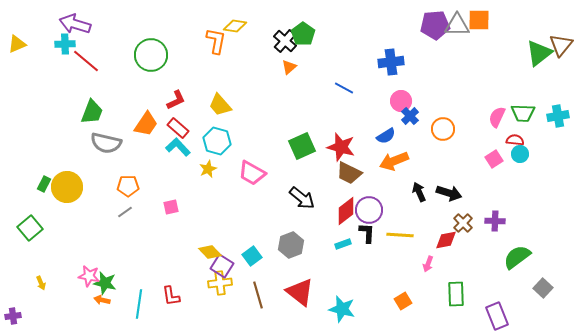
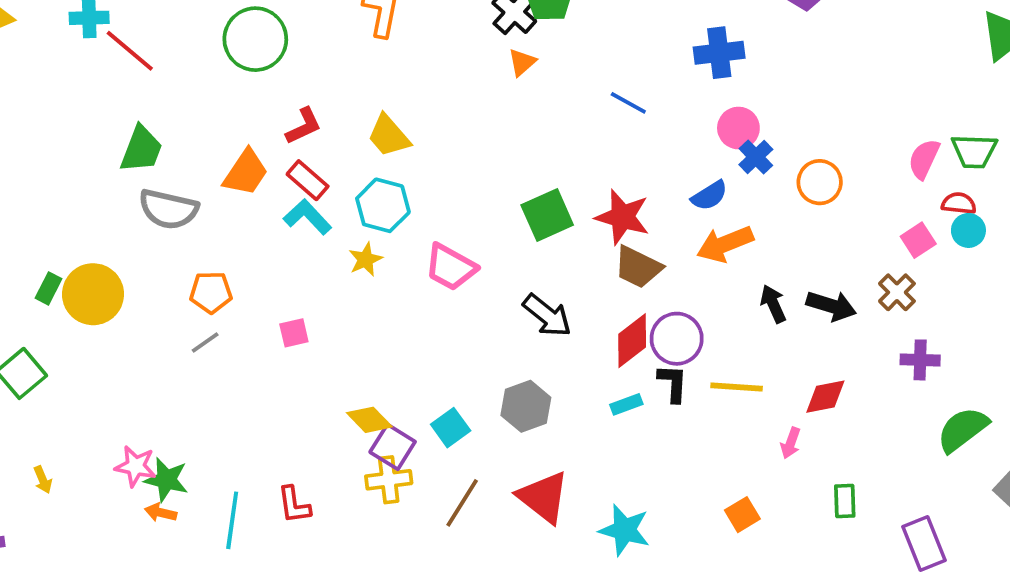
brown cross: (463, 223) -> (897, 292), moved
green rectangle: (456, 294) -> (845, 501), size x0.7
brown line: (258, 295) -> (462, 503), turned 48

